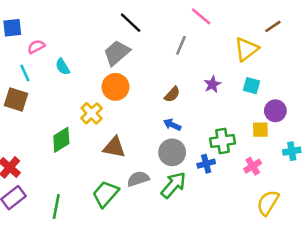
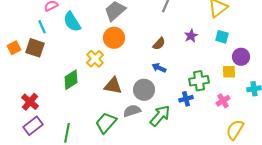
cyan semicircle: (63, 67) -> (72, 22), size x1.5
gray circle: (172, 152) -> (144, 90), moved

